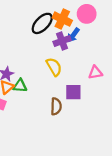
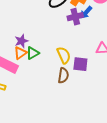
yellow semicircle: (54, 67) -> (64, 55), moved
green triangle: (20, 86) -> (33, 53), turned -40

